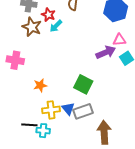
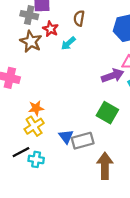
cyan arrow: (56, 26) -> (68, 43), moved
green square: (83, 84) -> (107, 113), moved
yellow cross: (51, 110) -> (34, 126), moved, turned -30
black line: (29, 125) -> (21, 152), turned -35

